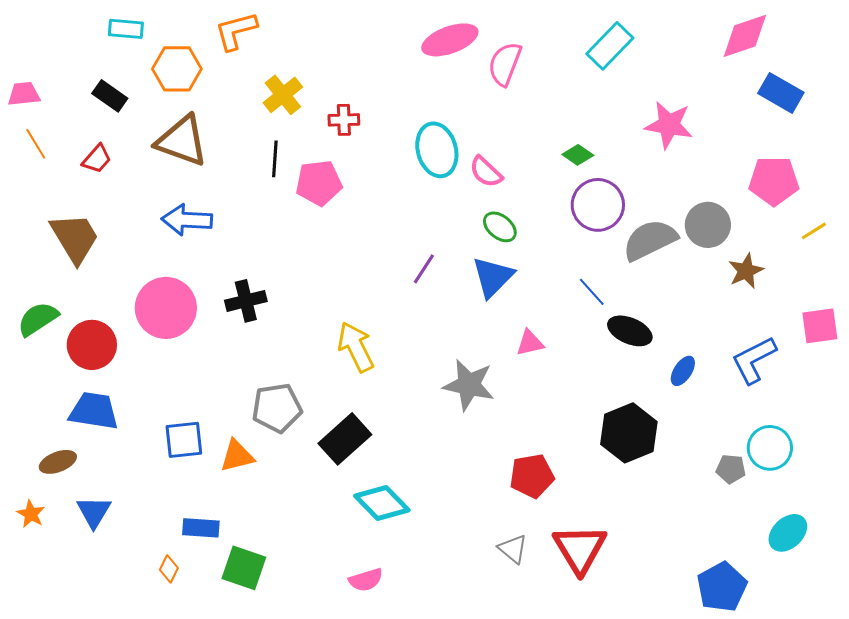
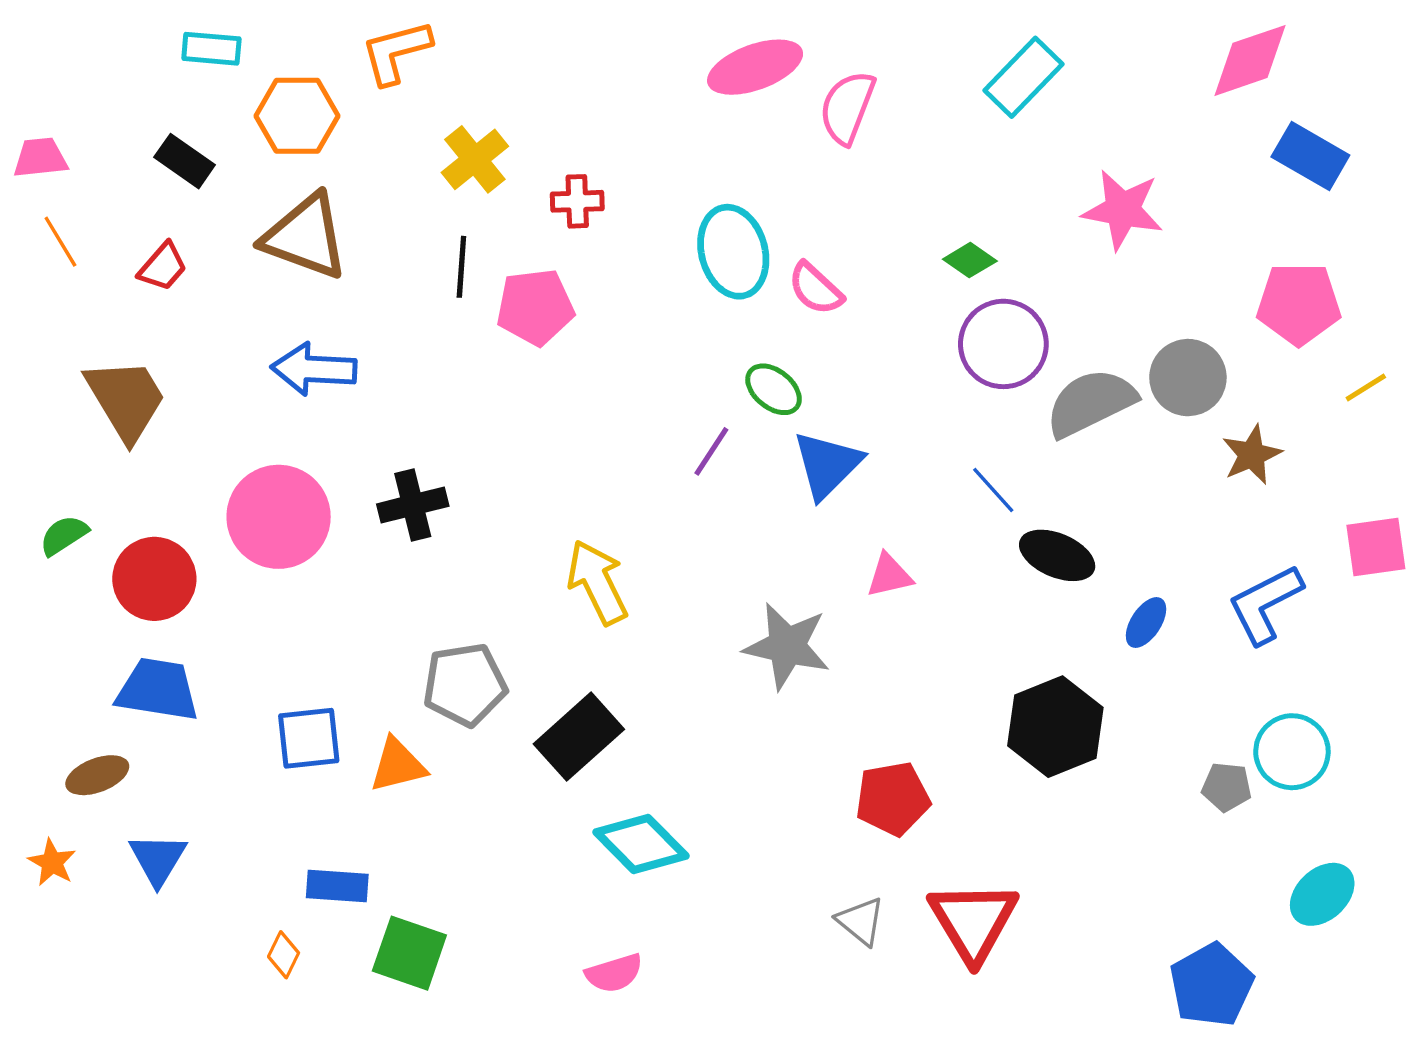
green ellipse: (500, 227) -> (774, 389), moved
green semicircle: (38, 319) -> (64, 535), size x0.7

